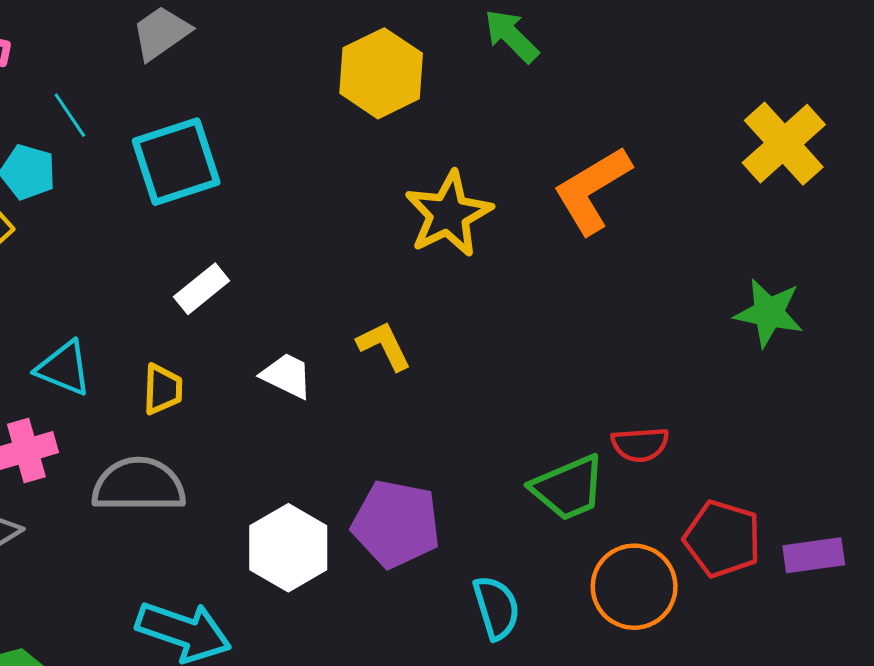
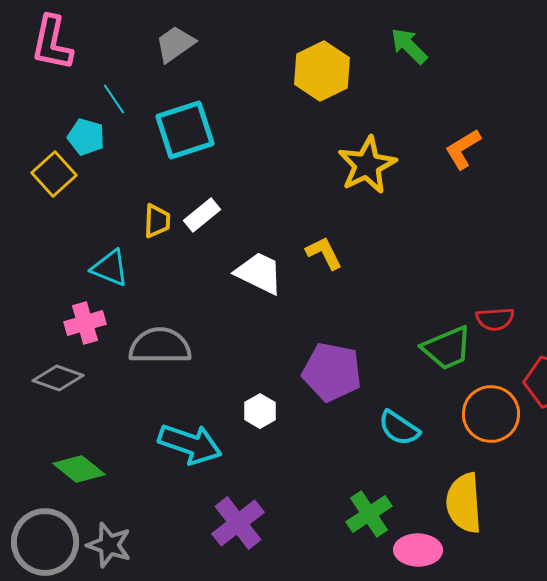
orange L-shape: (592, 190) -> (463, 149), size x0.7
white trapezoid: (287, 376) -> (259, 273), size x1.4
yellow trapezoid: (163, 389) -> (157, 221), moved
white hexagon: (288, 548) -> (260, 411), moved, size x0.6
cyan semicircle: (496, 608) -> (399, 428), turned 141

